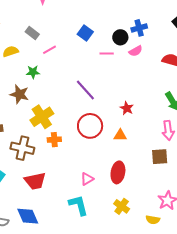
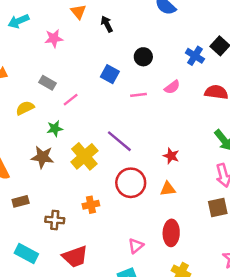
blue cross: (139, 28) -> (195, 56), moved, turned -35
black circle: (120, 37) -> (143, 57), moved
yellow cross: (42, 117) -> (84, 156), moved
brown cross: (22, 148) -> (55, 220), size x0.7

